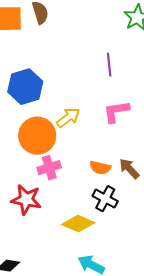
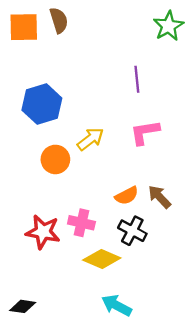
orange circle: (37, 136) -> (55, 159), size x0.7
pink cross: (49, 168) -> (81, 223), moved, turned 30
orange semicircle: (100, 168) -> (127, 196), turned -40

